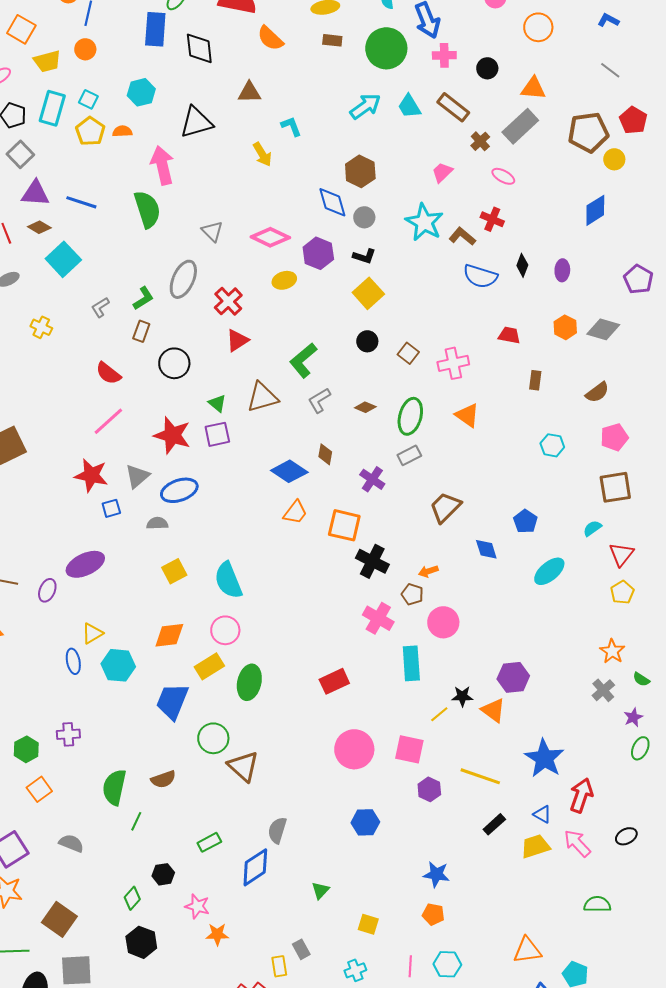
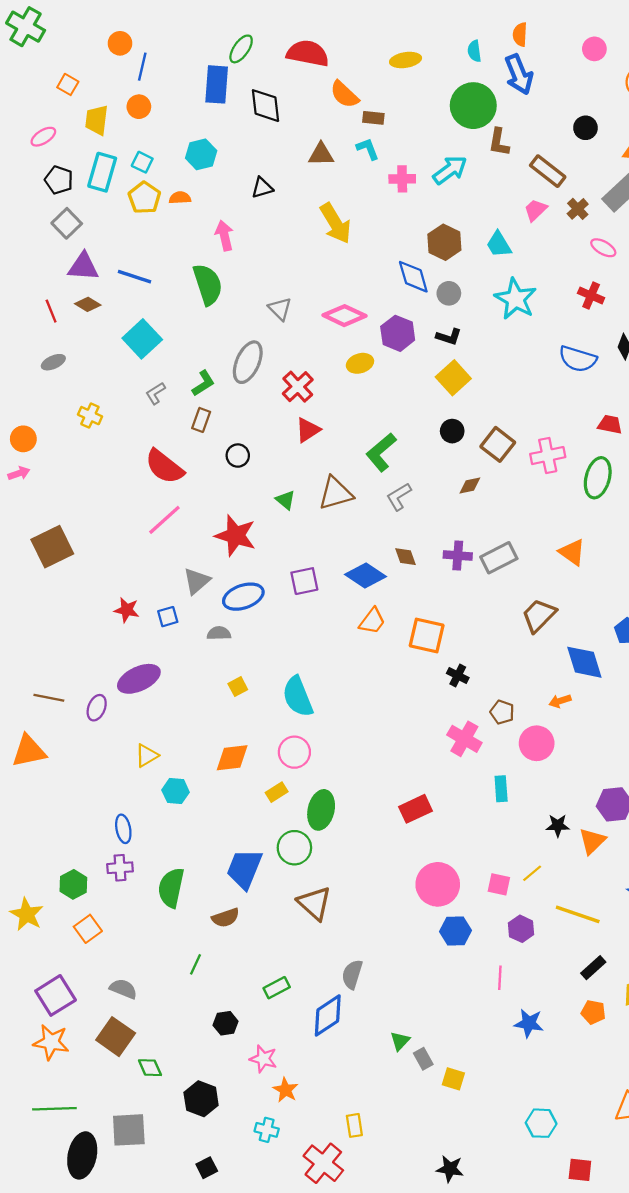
orange square: (21, 29) -> (68, 84), size x0.7
brown rectangle: (332, 40) -> (373, 118), moved
pink cross: (444, 55) -> (402, 179), moved
yellow trapezoid: (47, 61) -> (97, 120), turned 112
cyan trapezoid: (409, 106) -> (499, 244), moved
black triangle: (196, 122) -> (262, 188), size x0.6
cyan L-shape: (291, 126) -> (368, 149), moved
yellow arrow: (262, 154) -> (336, 223), size x1.5
pink arrow: (162, 165) -> (224, 236), size x0.7
pink trapezoid: (442, 172) -> (536, 210), moved
brown L-shape: (462, 236) -> (499, 142), moved, turned -120
cyan square: (63, 259) -> (142, 339), moved
brown square: (408, 353) -> (498, 444), size x1.4
black circle: (174, 363) -> (238, 456), size x0.7
red semicircle: (108, 373) -> (164, 467), size x1.4
brown diamond: (365, 407) -> (470, 486), moved, turned -35
orange triangle: (467, 415) -> (572, 552), moved
green ellipse: (410, 416) -> (598, 478), moved
purple square: (217, 434) -> (304, 581), moved
brown diamond: (325, 454) -> (406, 557), turned -30
gray rectangle: (409, 455) -> (499, 558), size x1.4
red star: (91, 475) -> (127, 610), moved, size x0.7
purple cross: (372, 479) -> (458, 556), moved, turned -30
blue diamond: (486, 549) -> (584, 662), size x1.5
black cross: (372, 561) -> (458, 675), size x0.6
yellow square: (174, 571) -> (238, 687), size x0.7
orange arrow: (428, 571) -> (560, 701), moved
blue ellipse: (73, 661) -> (123, 829), moved
cyan rectangle: (411, 663) -> (501, 789), size x0.7
cyan hexagon: (118, 665) -> (176, 791), size x0.7
yellow rectangle: (209, 666) -> (277, 792), size x0.7
blue trapezoid: (172, 701) -> (244, 869), moved
orange triangle: (493, 710) -> (592, 841), turned 40
yellow line: (439, 714) -> (532, 873), moved
green circle: (213, 738) -> (294, 848), moved
pink square: (409, 749) -> (499, 884), size x0.7
green semicircle: (114, 787) -> (171, 888), moved
blue hexagon: (365, 822) -> (456, 931), moved
green diamond: (132, 898) -> (150, 1068), moved, turned -65
orange pentagon: (433, 914) -> (593, 1012), moved
brown square: (59, 919) -> (116, 1037), moved
orange star: (217, 934) -> (286, 1090), turned 30
gray rectangle: (301, 949) -> (423, 1059), moved
pink line: (410, 966) -> (500, 978), moved
cyan cross: (355, 970) -> (267, 1130), moved, turned 35

